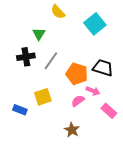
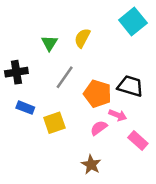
yellow semicircle: (58, 12) -> (82, 38), moved, turned 70
cyan square: (95, 24) -> (133, 22), moved
black cross: (26, 57) -> (16, 72), moved
blue rectangle: (20, 110) -> (25, 108), moved

